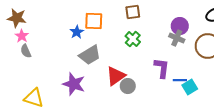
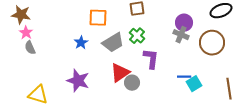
blue star: (77, 32) -> (81, 43), moved
gray trapezoid: (90, 55) -> (113, 43), moved
purple L-shape: (162, 68) -> (151, 59), moved

